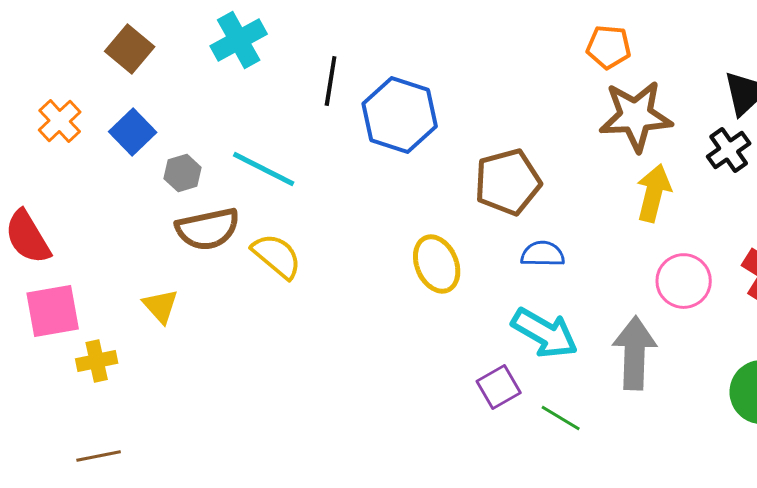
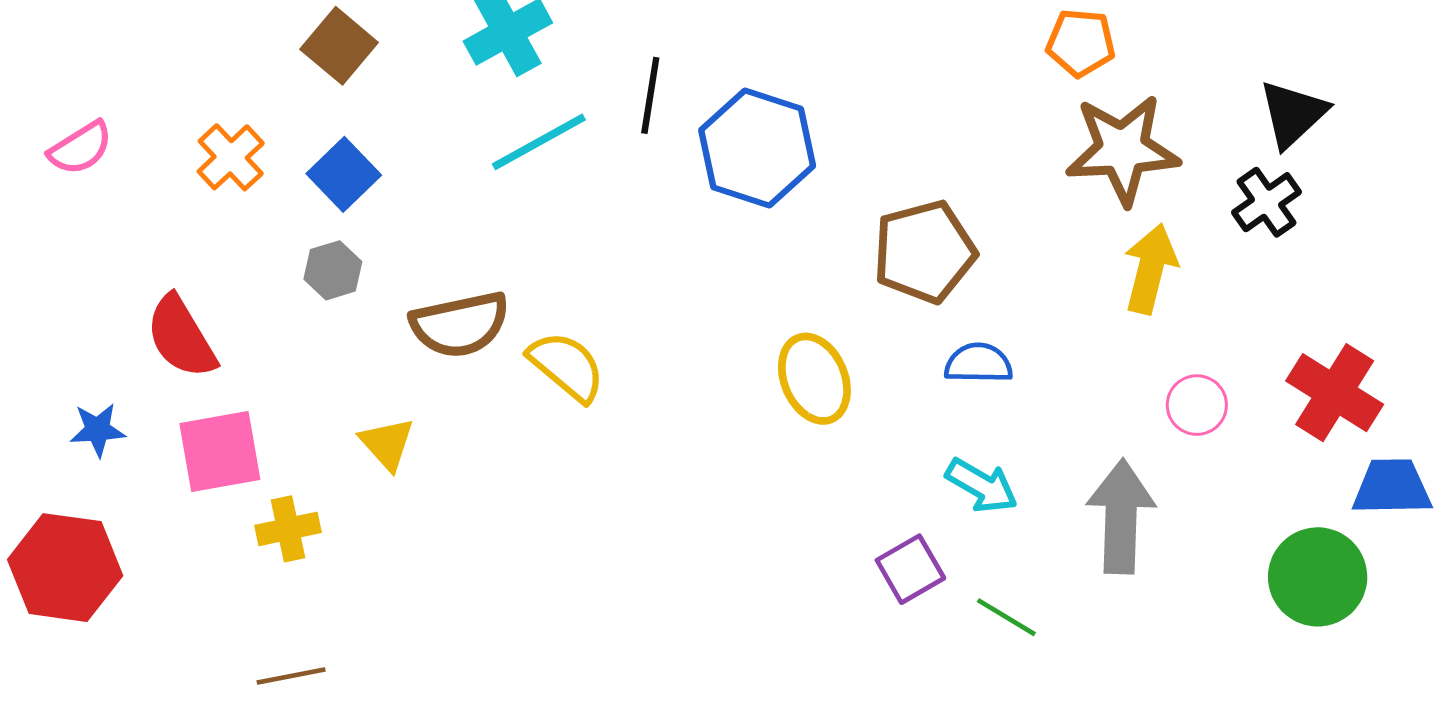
cyan line: (264, 169) -> (539, 142), moved, turned -56
gray hexagon: (183, 173) -> (333, 270), moved
pink circle: (684, 281) -> (1197, 405), size x0.7
cyan arrow: (545, 333) -> (982, 486), size x0.7

